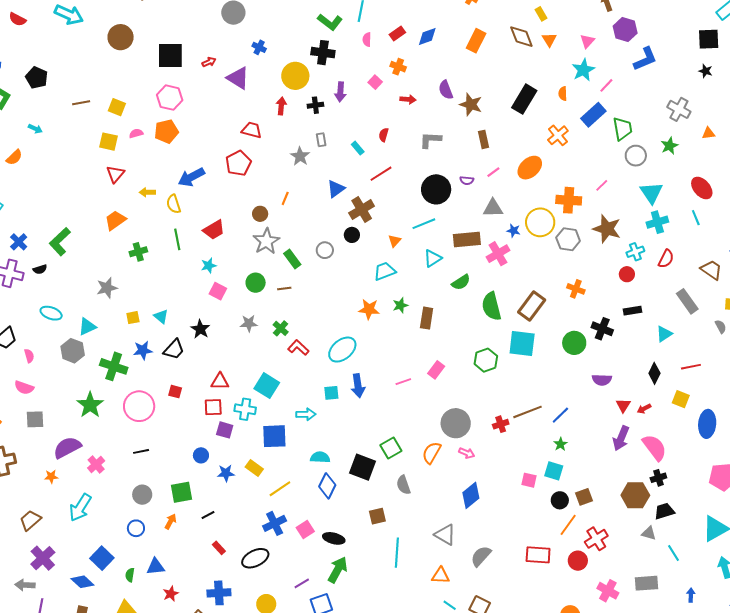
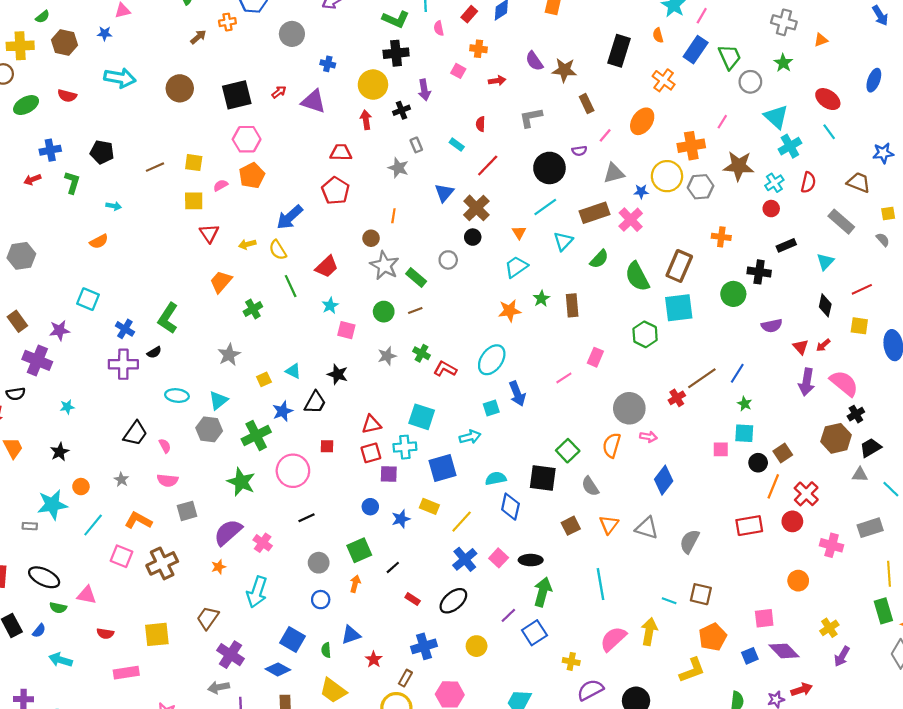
orange semicircle: (14, 157) -> (99, 241), turned 30
green cross: (114, 366) -> (256, 435), turned -32
cyan line: (397, 553) -> (601, 584), moved
orange triangle: (441, 576) -> (609, 525), moved, turned -42

